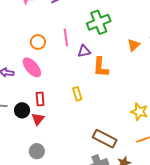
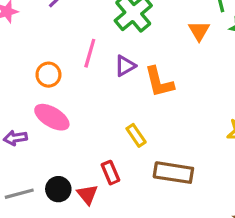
pink line: (66, 37) -> (90, 53), turned 42
red rectangle: (40, 99) -> (110, 173), moved
brown rectangle: (105, 139) -> (173, 173), moved

